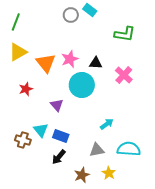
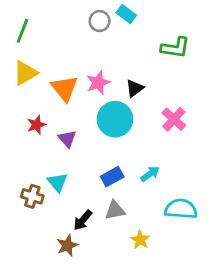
black triangle: (96, 63) -> (135, 88), turned -40
pink cross: (124, 75) -> (174, 119), moved
purple triangle: (57, 105) -> (67, 139), moved
blue rectangle: (61, 136) -> (112, 177), moved, turned -49
gray triangle: (97, 150) -> (115, 210), moved
yellow star: (109, 173) -> (140, 240), moved
brown star: (82, 175) -> (67, 245), moved

